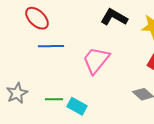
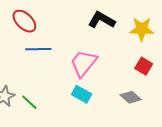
green line: (54, 99) -> (29, 102), moved, turned 42
cyan rectangle: (77, 106) -> (82, 94), moved

